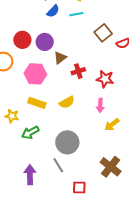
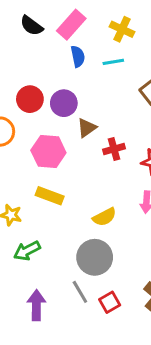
blue semicircle: (53, 11) -> (78, 56), turned -56
yellow semicircle: (67, 102) -> (104, 217), moved
green arrow: (30, 132) -> (27, 251), moved
red square: (79, 188) -> (110, 302), moved, turned -32

